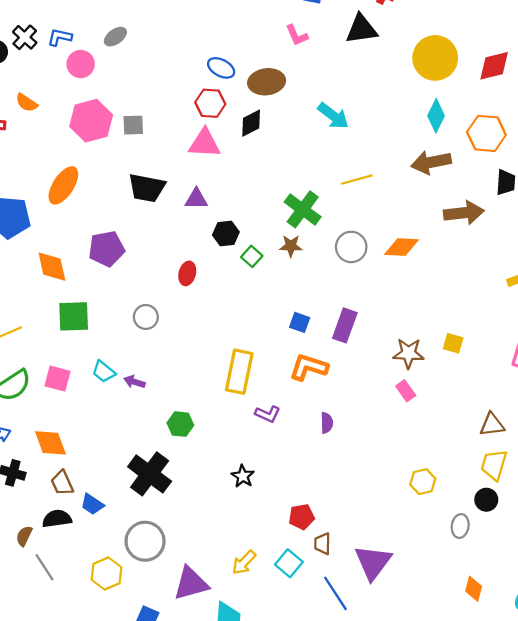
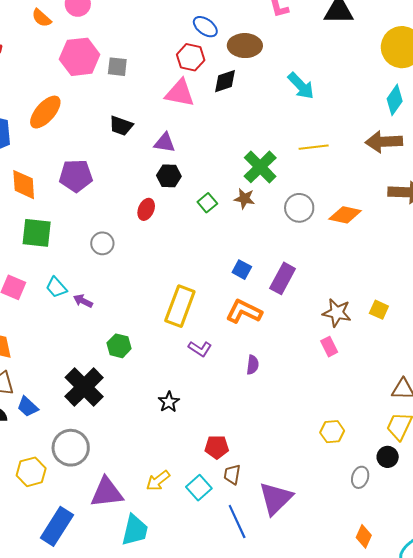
orange semicircle: (27, 103) -> (41, 18), moved
black trapezoid: (147, 188) -> (121, 126), size x0.7
black hexagon: (226, 233) -> (169, 176), moved

